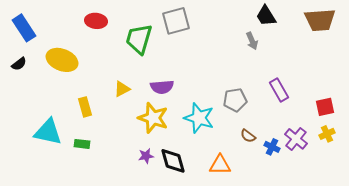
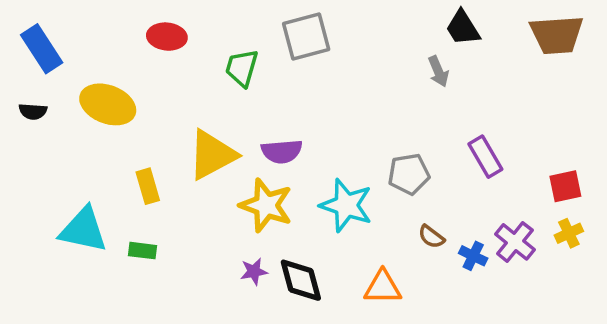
green trapezoid: (139, 39) -> (242, 68), size x0.7
black semicircle: (19, 64) -> (33, 111), turned 42
yellow triangle: (122, 89) -> (212, 155), size x1.8

